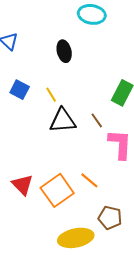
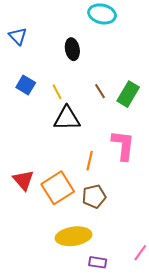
brown line: (97, 120) -> (100, 91), moved
orange line: (89, 180) -> (90, 161), moved, turned 60
brown pentagon: (110, 218) -> (94, 196), moved, turned -30

